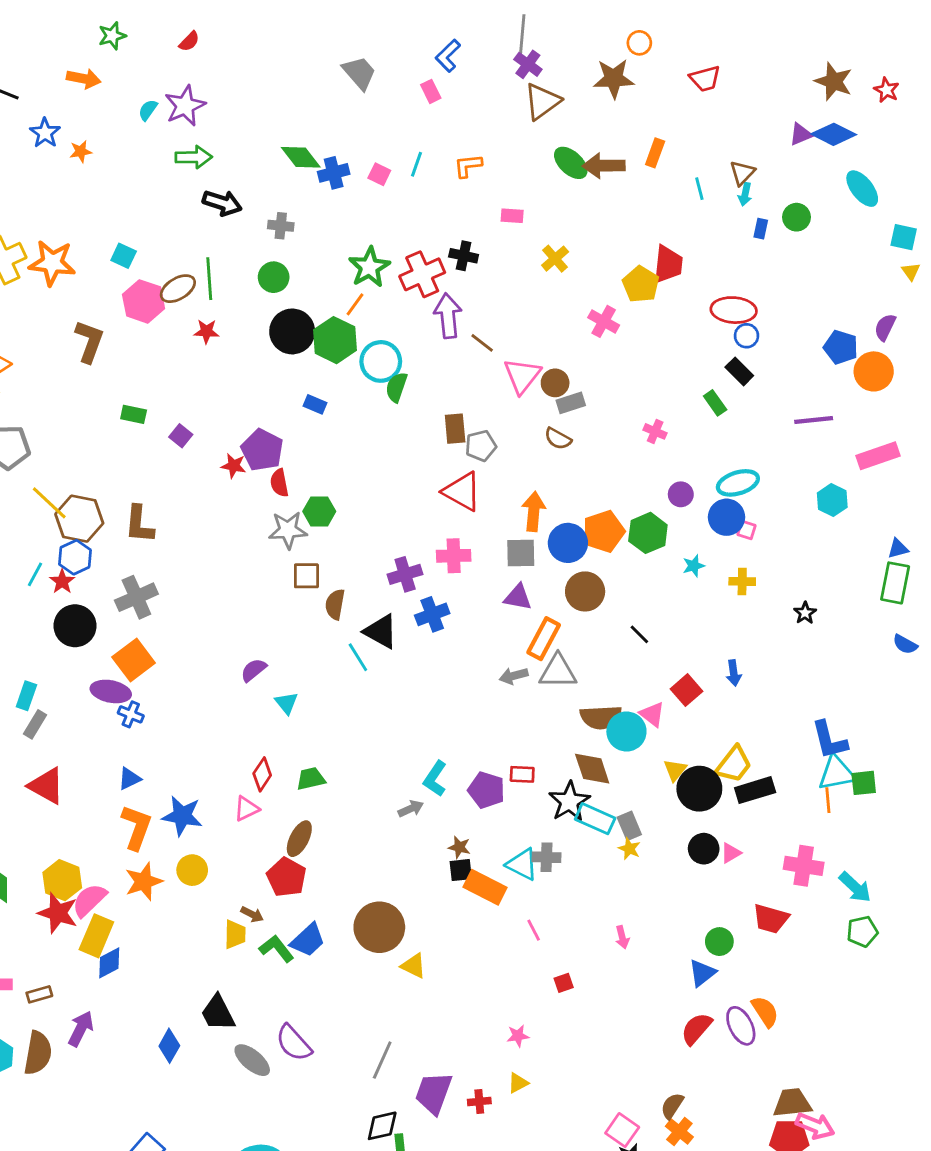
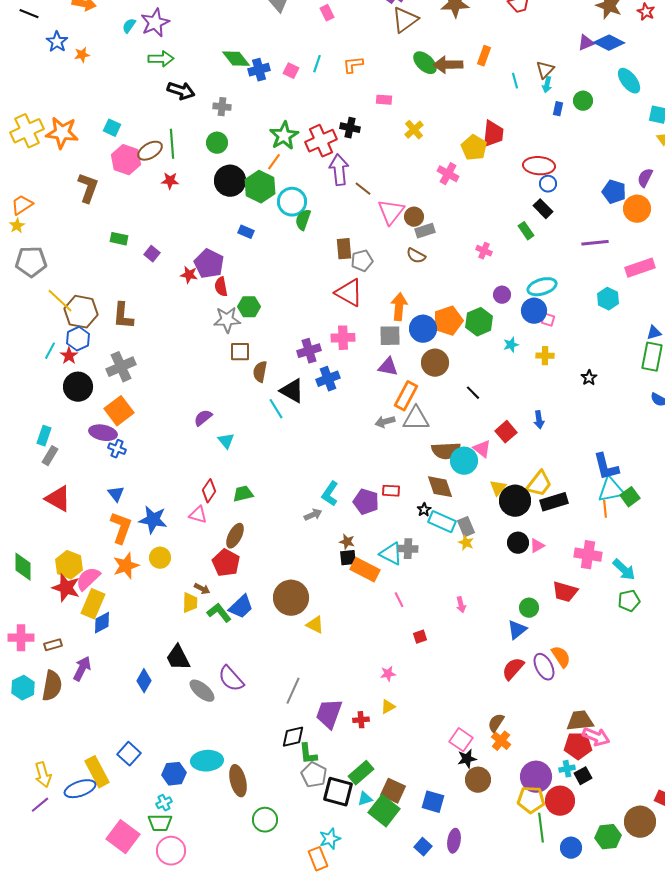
blue triangle: (129, 779) -> (116, 494), turned -42
green square: (864, 783) -> (630, 497), turned -30
black star: (569, 802) -> (424, 510), size x0.5
pink triangle: (246, 809) -> (198, 515), turned 42

